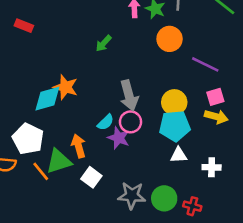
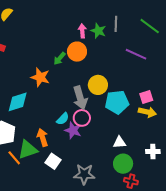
orange circle: (170, 39) -> (77, 52), moved
purple line: (205, 64) -> (136, 54), moved
orange star: (65, 87) -> (40, 77), moved
yellow circle: (174, 102) -> (98, 85), moved
cyan pentagon: (175, 126) -> (117, 102), moved
white cross: (212, 167) -> (153, 151), moved
green circle: (164, 198) -> (123, 164), moved

